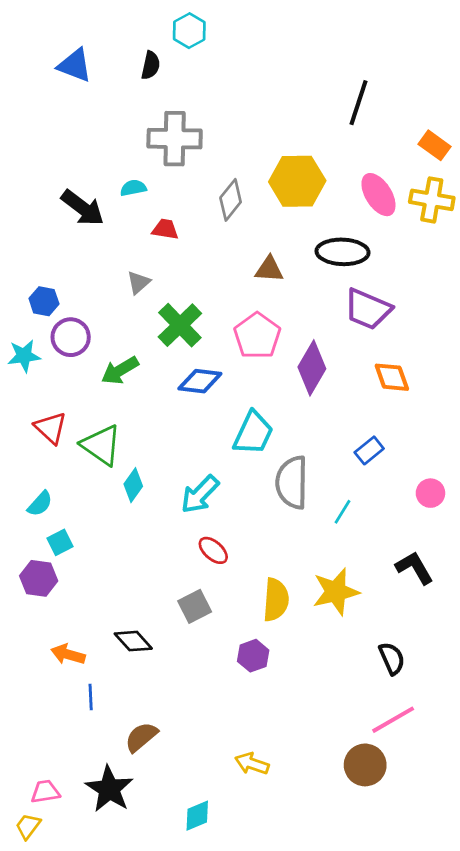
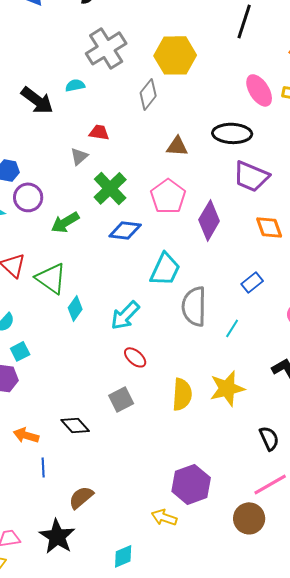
gray cross: (175, 139) -> (106, 48), turned -33
yellow hexagon: (297, 181) -> (175, 55), moved
red trapezoid: (165, 229) -> (99, 132), moved
purple hexagon: (253, 656) -> (191, 484), moved, size x1.6

